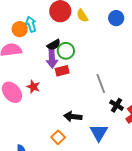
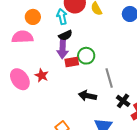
cyan arrow: (31, 24) -> (62, 17), moved
green circle: (66, 51) -> (86, 56), moved
black arrow: (73, 117) -> (87, 96), moved

